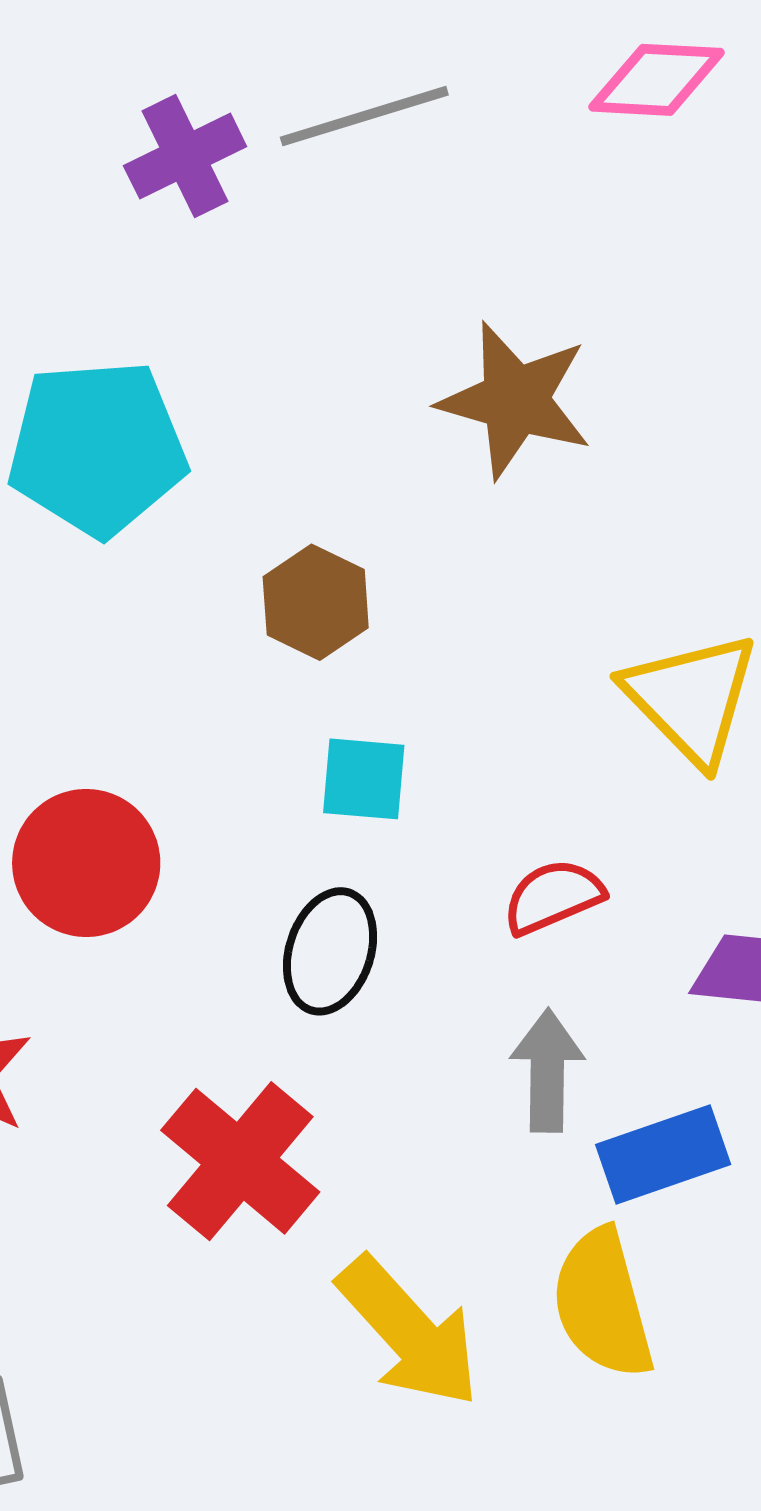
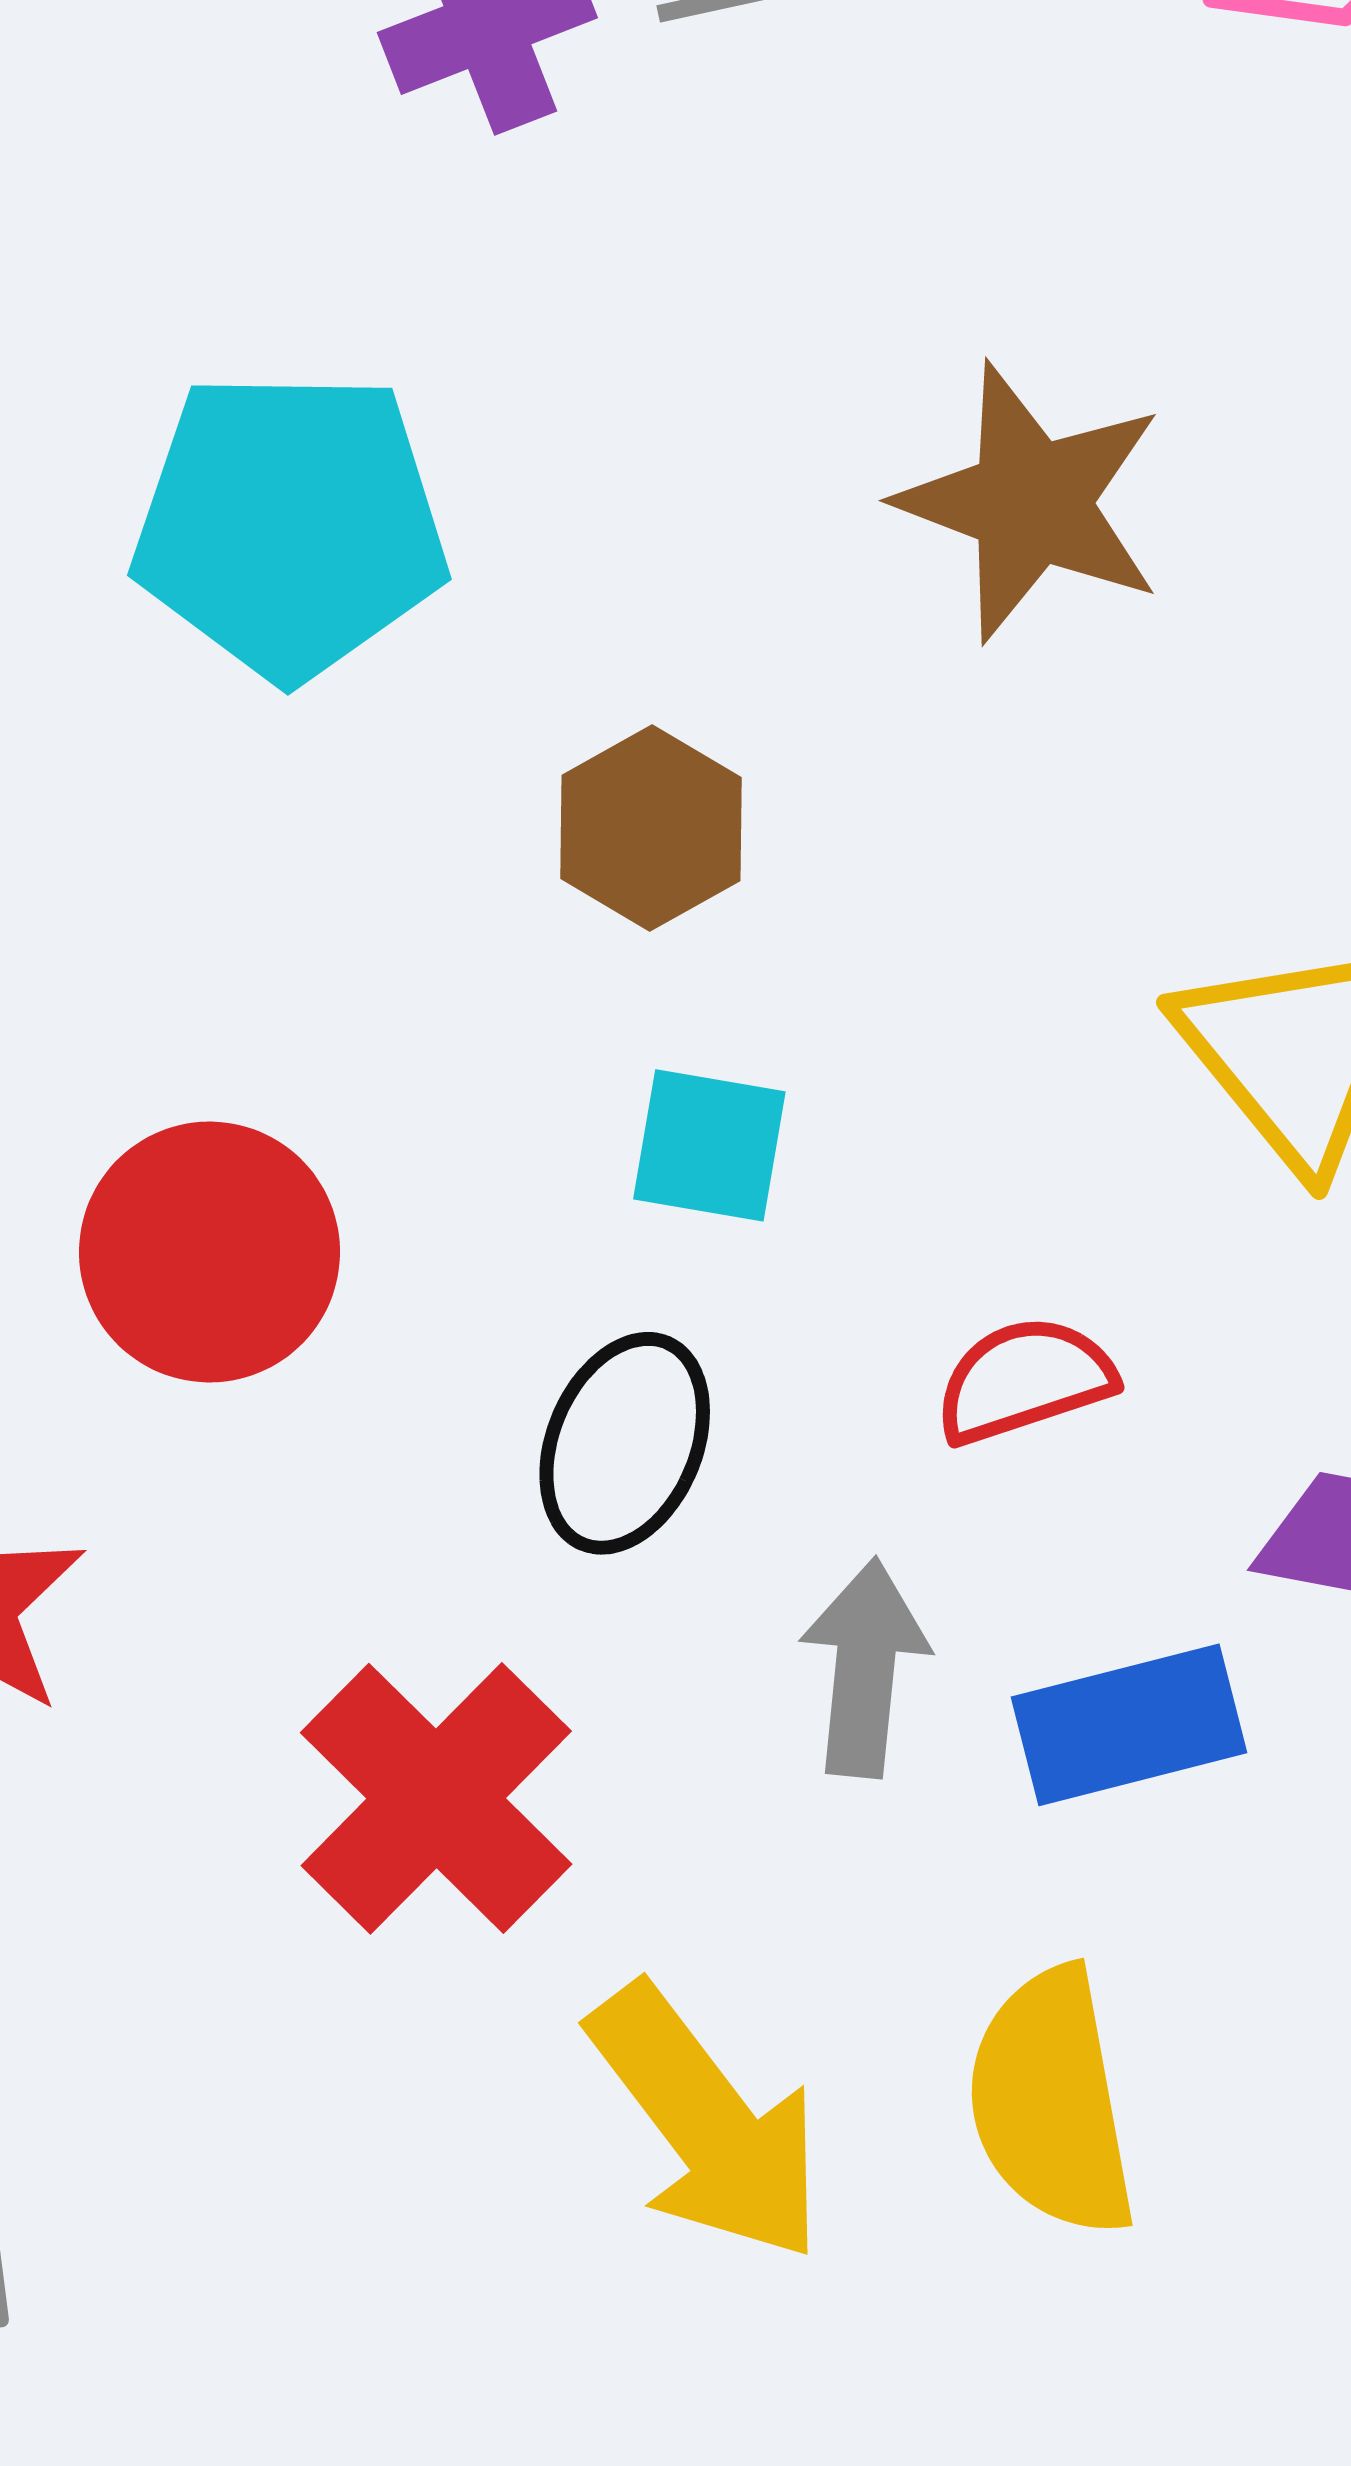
gray arrow: (547, 1071) -> (865, 1668), moved
blue rectangle: (663, 1155) -> (1129, 1725), moved

